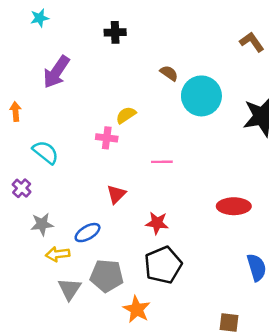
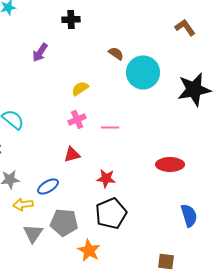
purple arrow: (56, 72) -> (40, 52), moved, size x0.7
pink cross: (107, 138) -> (77, 119), moved, turned -30
red triangle: (116, 194) -> (72, 154), turned 30

